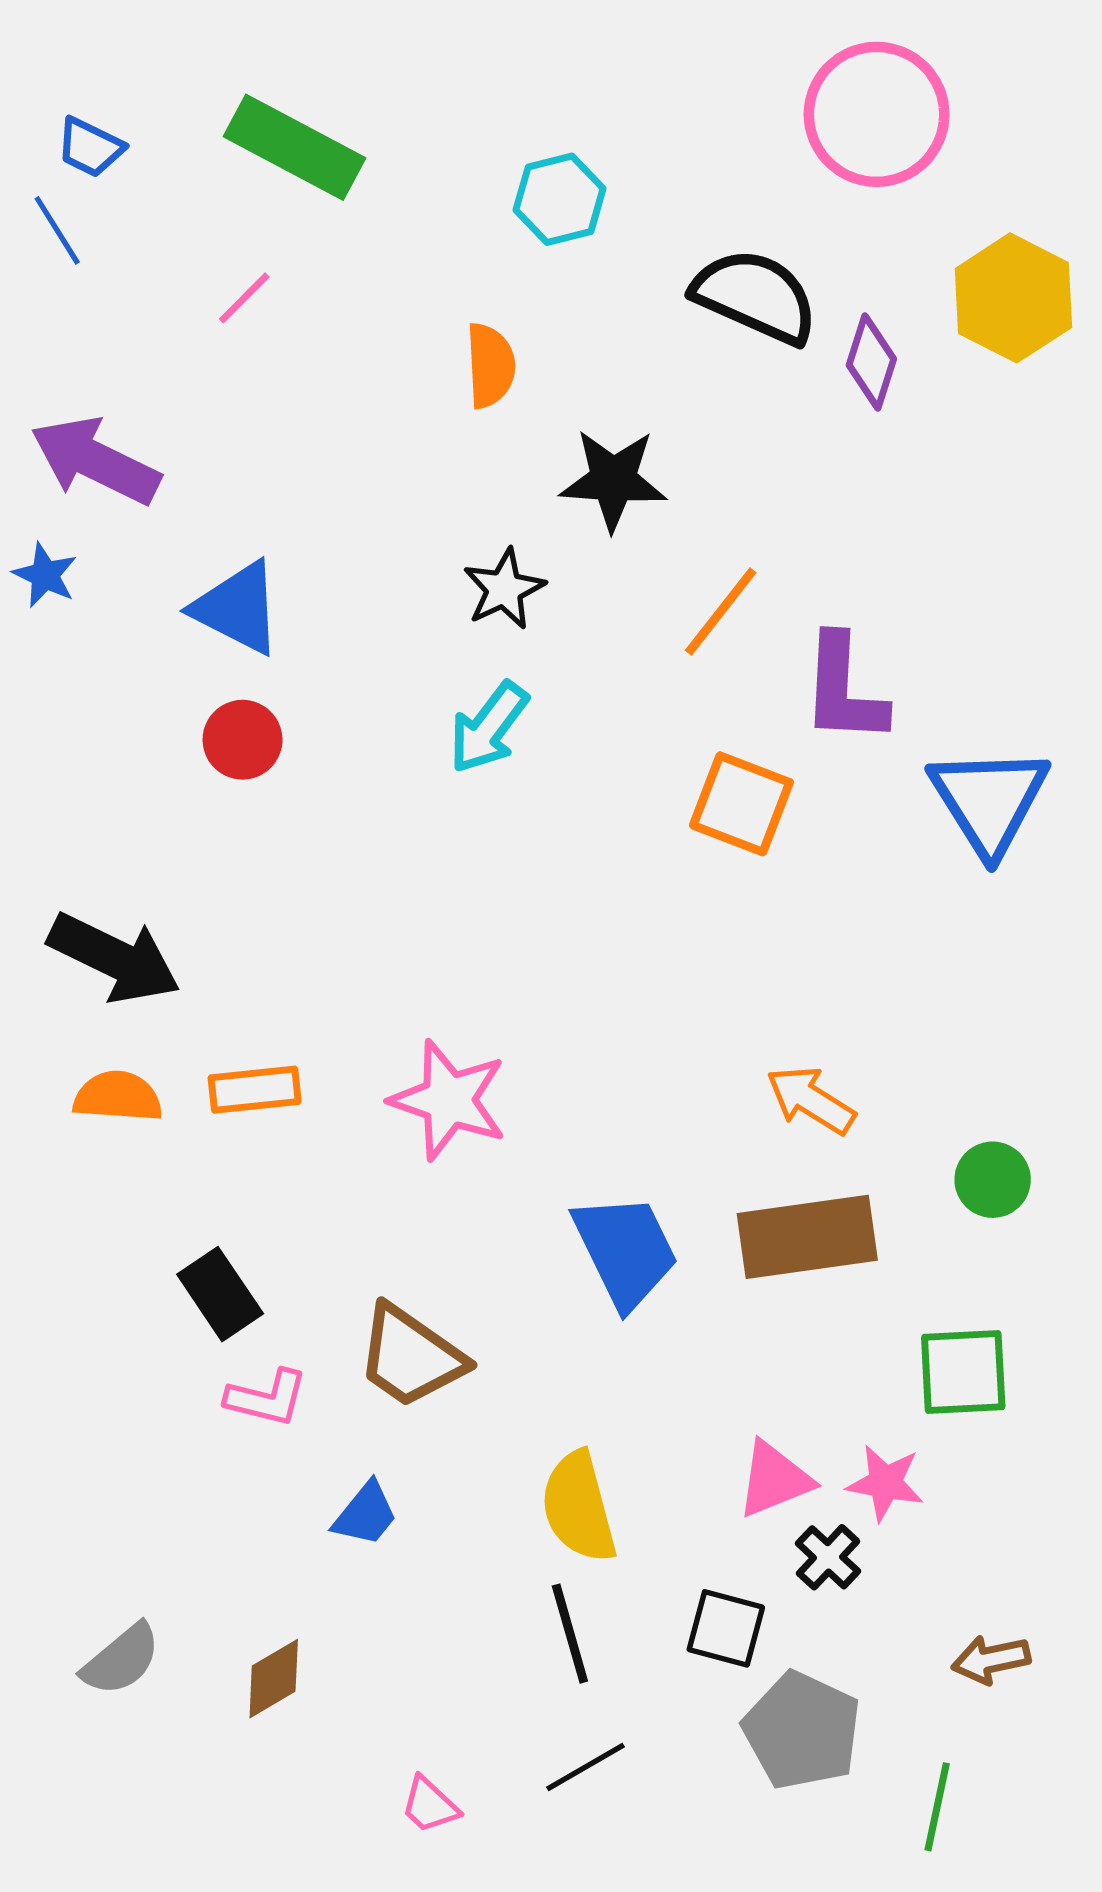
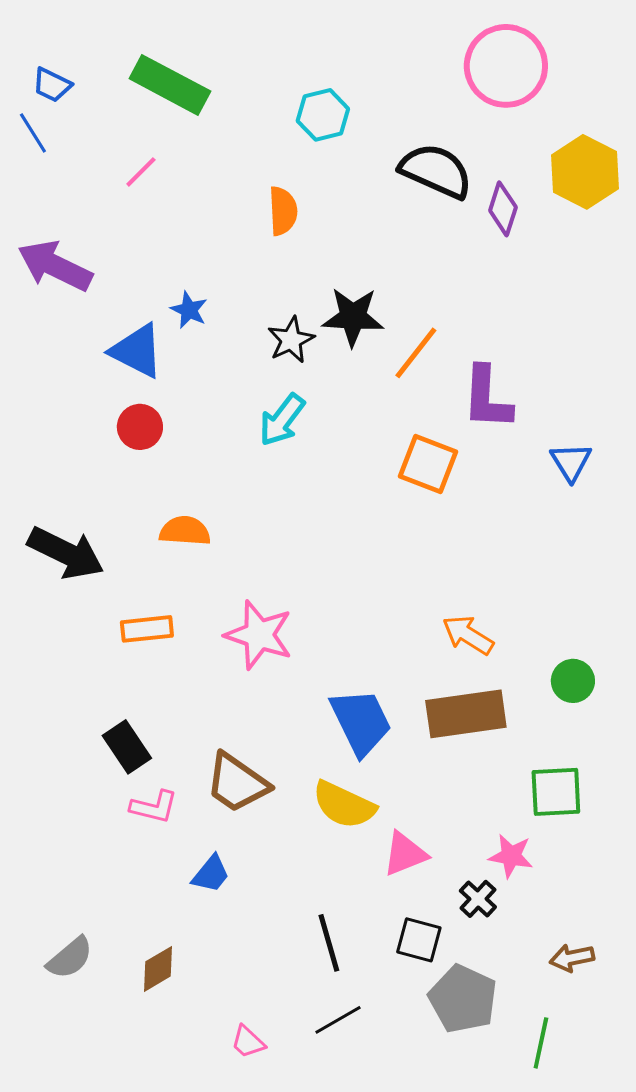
black star: (613, 480) -> (353, 317), moved
blue star: (45, 575) -> (189, 310), moved
blue triangle: (989, 800) -> (571, 462), size x0.6
orange semicircle: (118, 1097) -> (185, 531), moved
pink triangle: (774, 1479) -> (405, 854), moved
yellow semicircle: (579, 1507) -> (344, 805), moved, turned -50

